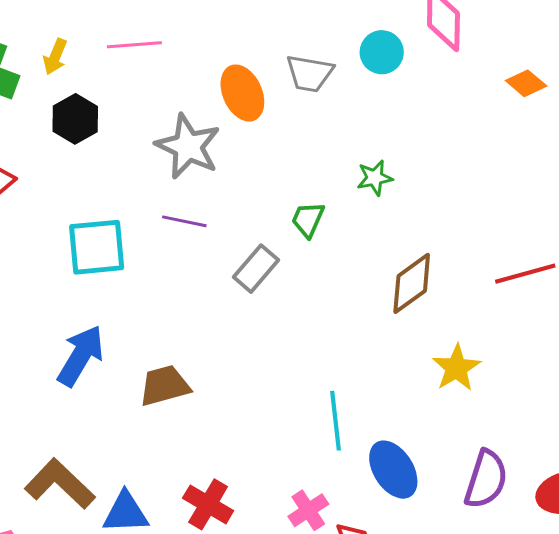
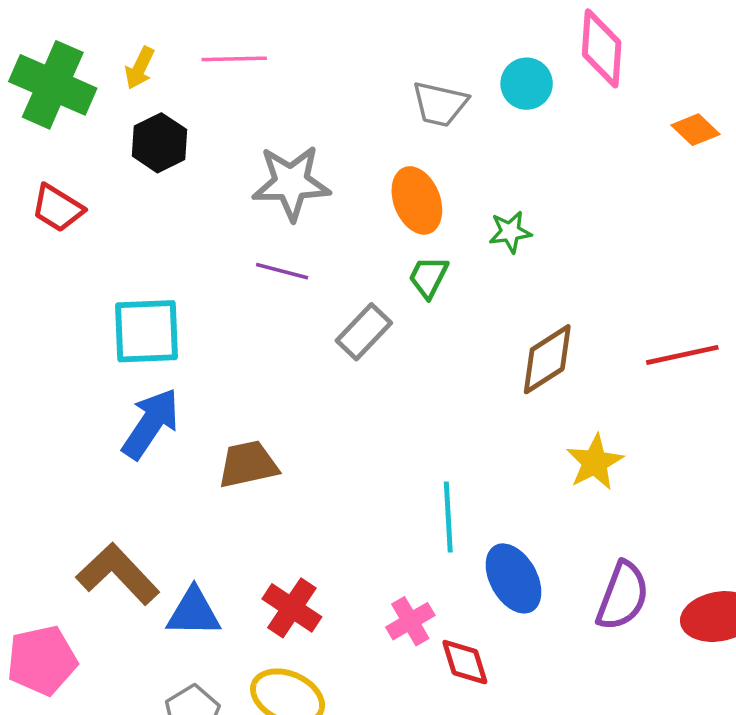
orange ellipse: (242, 93) -> (417, 200), moved
gray star: (188, 146) -> (291, 183), turned -30
cyan square: (97, 247) -> (147, 331), moved

